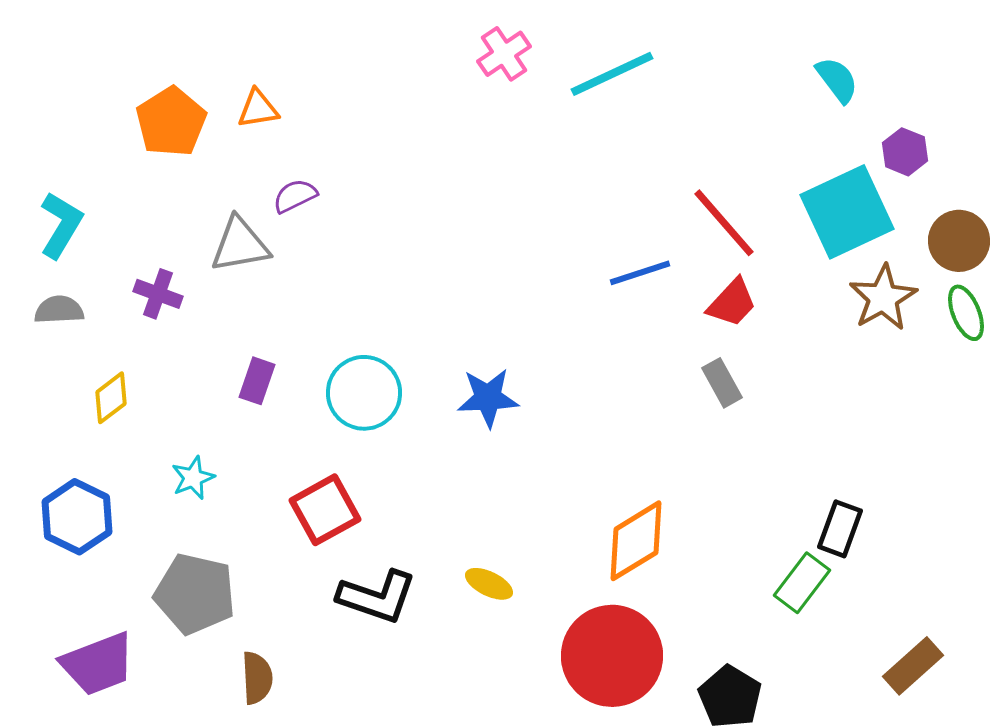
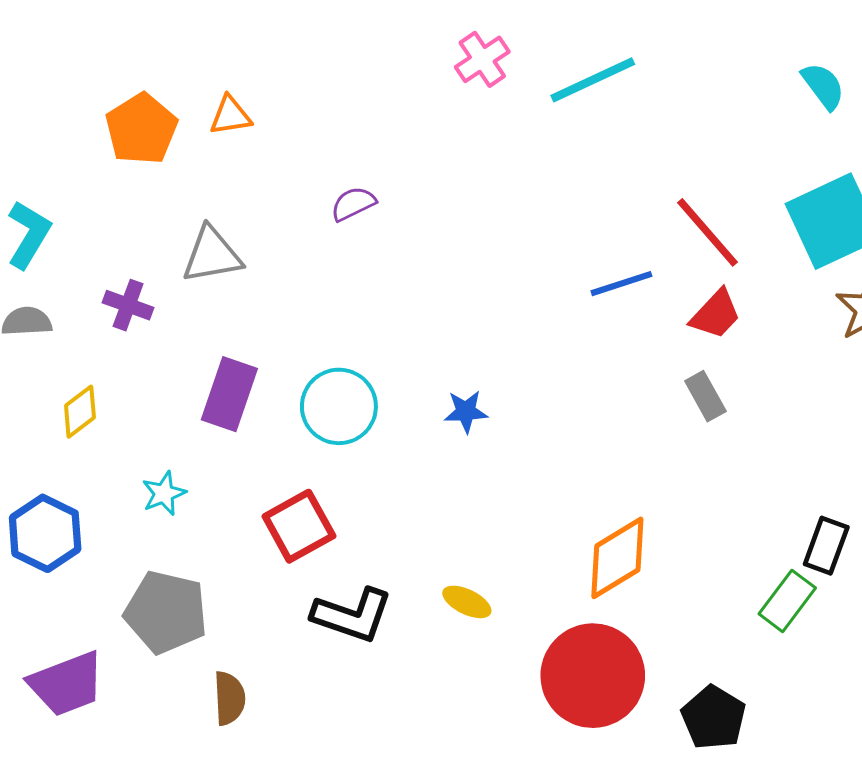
purple semicircle: (295, 196) -> (353, 204), moved
purple rectangle: (257, 381) -> (229, 394), size x1.5
blue star: (488, 398) -> (466, 412), size x0.7

